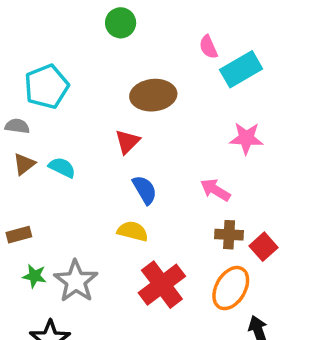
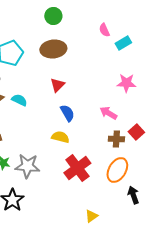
cyan rectangle: (241, 69) -> (123, 43), size x0.7
brown ellipse: (153, 95) -> (53, 49), moved
red square: (263, 247) -> (136, 132), moved
gray star: (76, 281) -> (27, 166), turned -30

